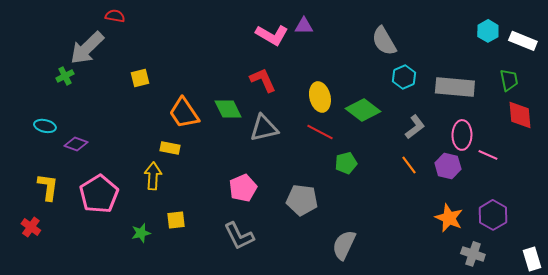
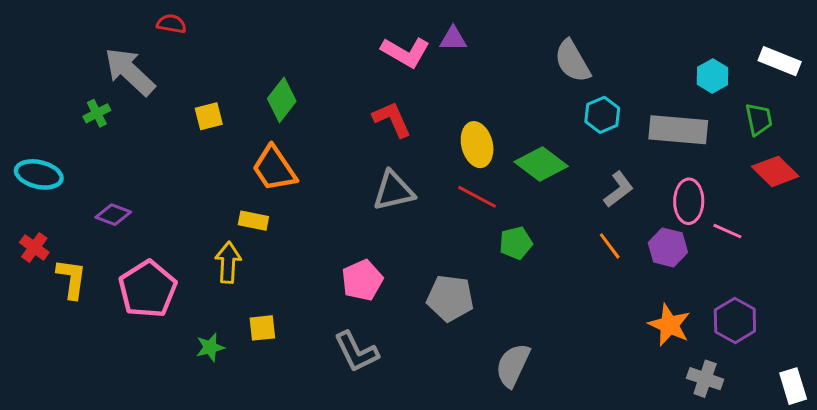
cyan hexagon: (488, 31) -> (713, 76), moved
gray arrow: (87, 48) -> (130, 72), turned 87
green diamond: (228, 109) -> (282, 100), moved, turned 64
red diamond: (520, 115) -> (775, 171), turned -40
cyan ellipse: (45, 126) -> (39, 174), moved, size x1.4
red cross: (31, 227) -> (34, 247), moved

